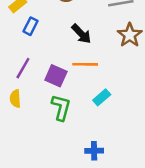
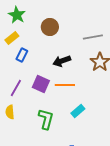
black arrow: (81, 34) -> (62, 61), turned 114
purple square: (56, 76) -> (41, 84), moved

